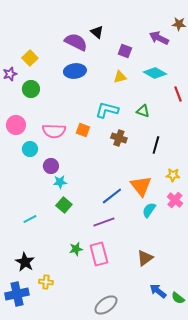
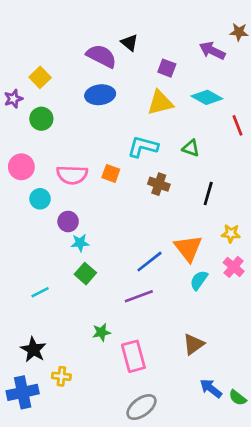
yellow triangle: (120, 77) -> (160, 103), size x1.5
pink rectangle: (99, 254) -> (133, 356), moved

